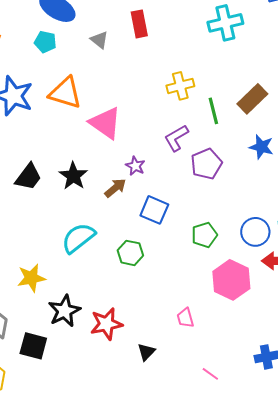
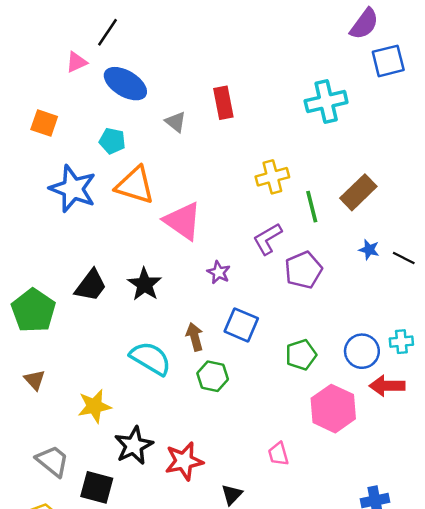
cyan pentagon: (45, 42) -> (112, 141), moved
blue star: (261, 147) -> (369, 250), size x0.7
brown arrow: (115, 188) -> (195, 337), moved, turned -65
cyan semicircle: (78, 238) -> (151, 358), turned 69

